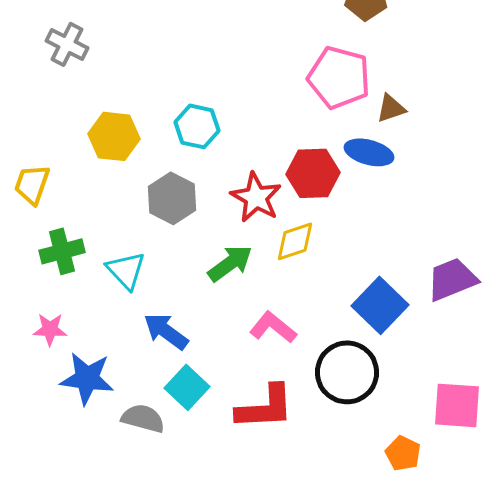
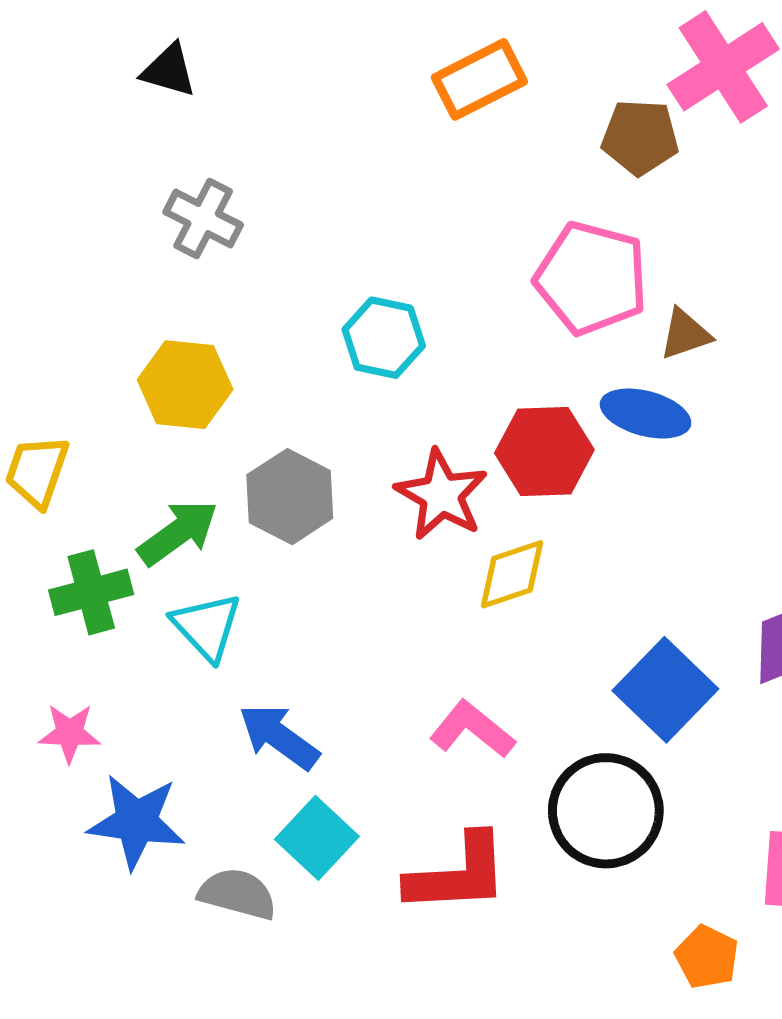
gray cross: (67, 44) -> (203, 218), moved
cyan hexagon: (197, 126) -> (384, 338), moved
green arrow: (230, 263) -> (178, 533), moved

